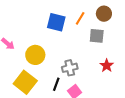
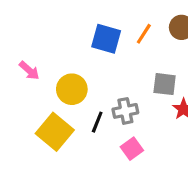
gray square: (97, 36) -> (165, 84), moved
black line: (56, 84) -> (97, 122), moved

